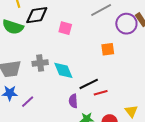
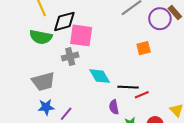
pink square: (65, 28) -> (81, 35), moved, size x1.6
gray cross: (40, 63) -> (70, 57), moved
black line: (89, 84) -> (128, 87), turned 36

